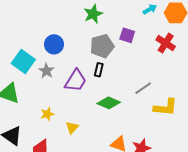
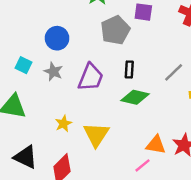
cyan square: (23, 61) -> (23, 65), size x0.6
black rectangle: (99, 70) -> (129, 70), moved
yellow triangle: (72, 127) -> (96, 135), size x1.6

